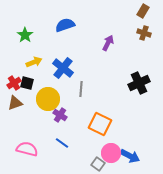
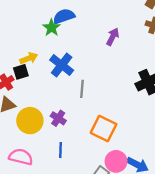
green star: (25, 35) -> (51, 28), moved
black square: (27, 83) -> (21, 72), moved, turned -32
yellow circle: (48, 99) -> (30, 121), moved
blue line: (62, 143) -> (61, 150), turned 56

